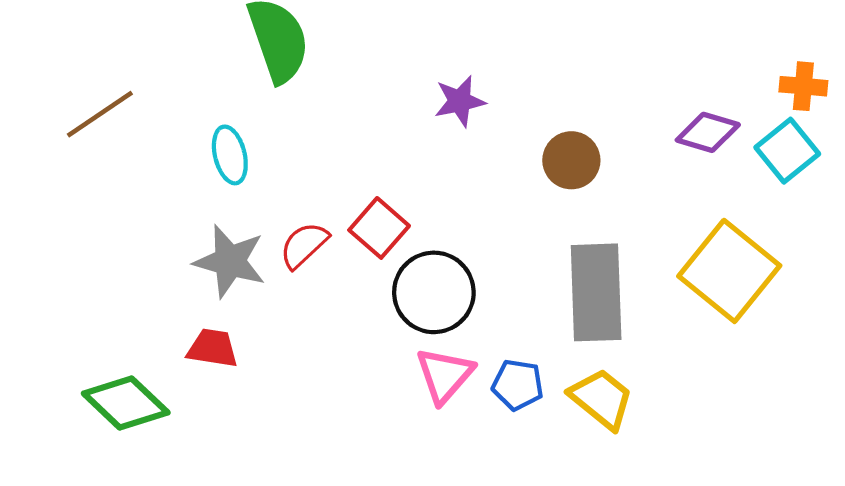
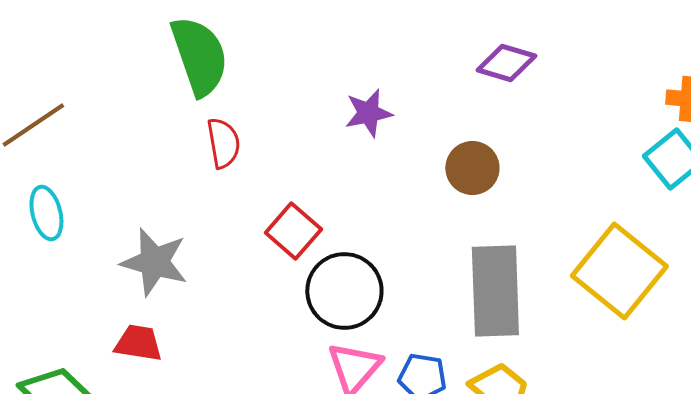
purple diamond: (708, 132) -> (506, 63), moved
cyan ellipse: (230, 155) -> (46, 213), moved
red semicircle: (304, 245) -> (223, 143), moved, turned 123

